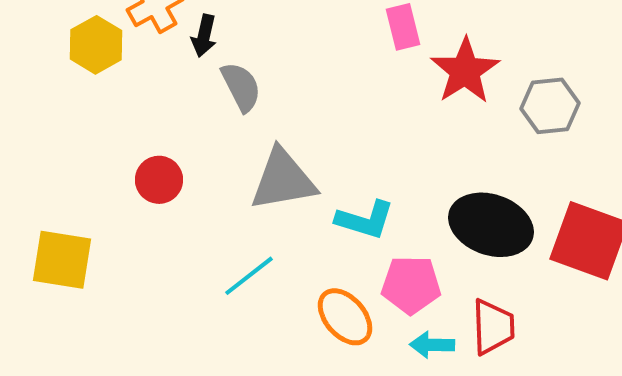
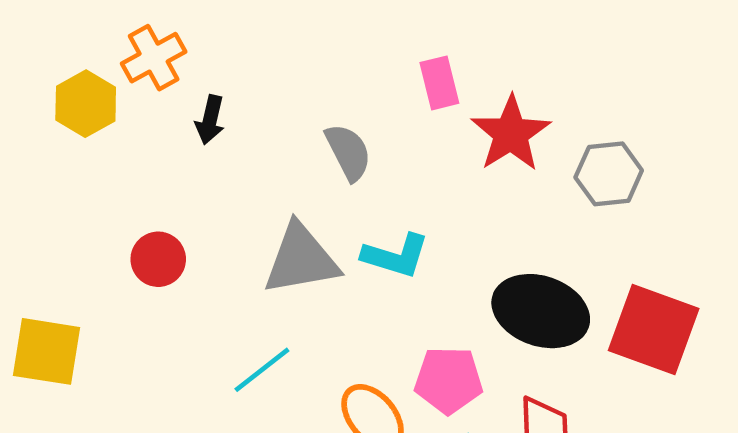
black arrow: (204, 36) -> (210, 120), moved
gray semicircle: (241, 87) -> (348, 152), moved
cyan L-shape: (365, 220) -> (396, 256), moved

